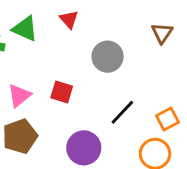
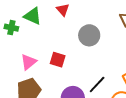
black line: (122, 112) -> (97, 85), moved

